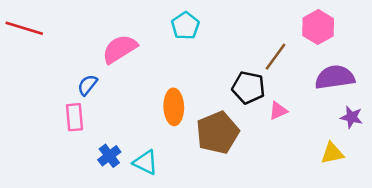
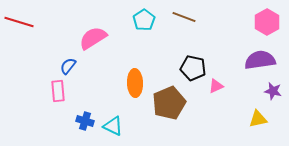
pink hexagon: (318, 27) -> (267, 22), moved
brown line: (276, 57) -> (184, 17), moved, turned 75
blue cross: (109, 156) -> (85, 121), turned -36

